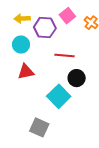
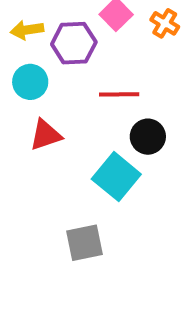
gray square: (39, 127) -> (84, 243), turned -30

